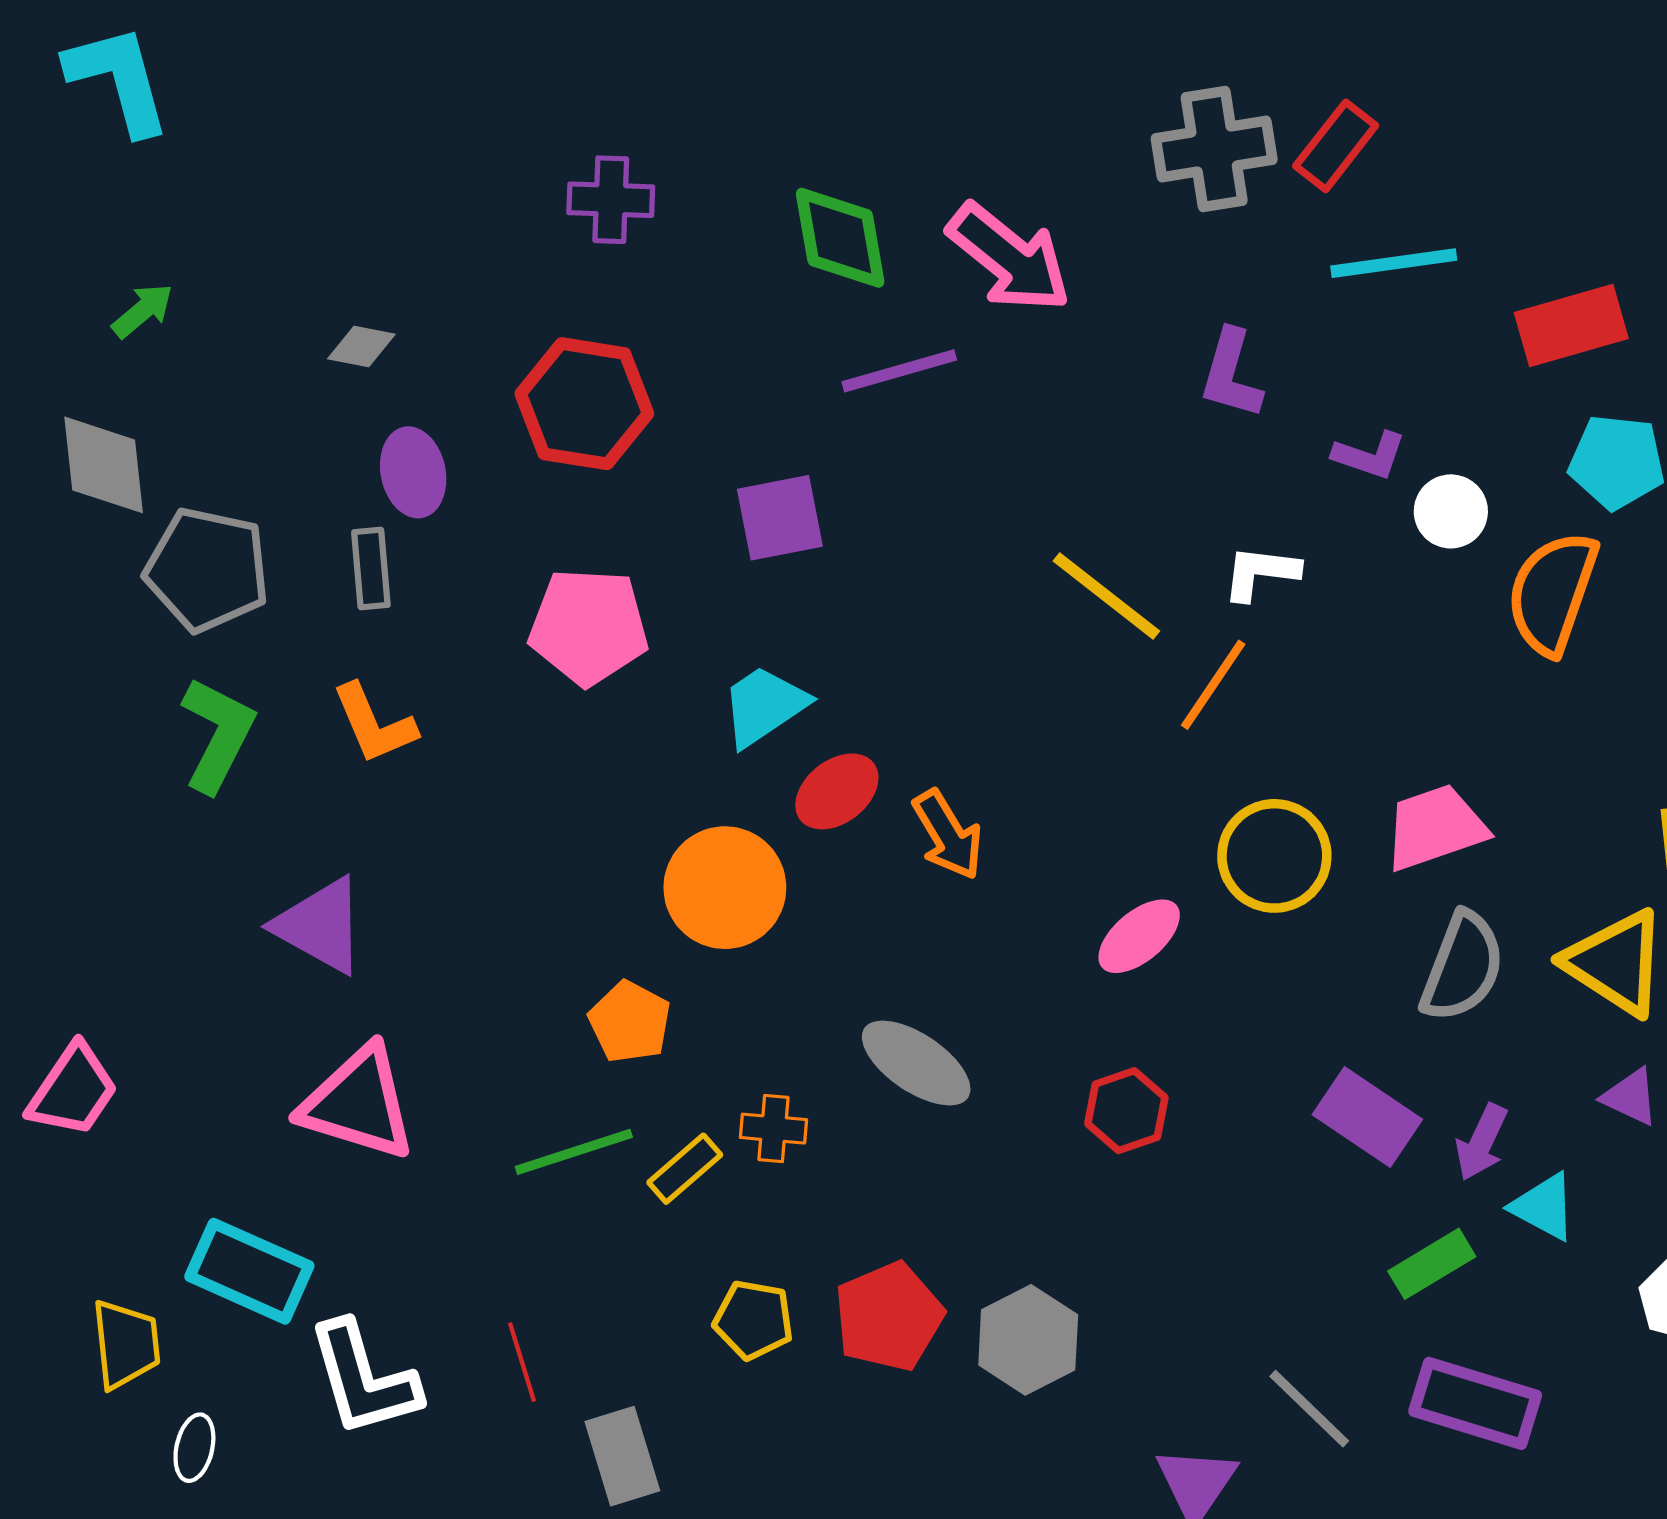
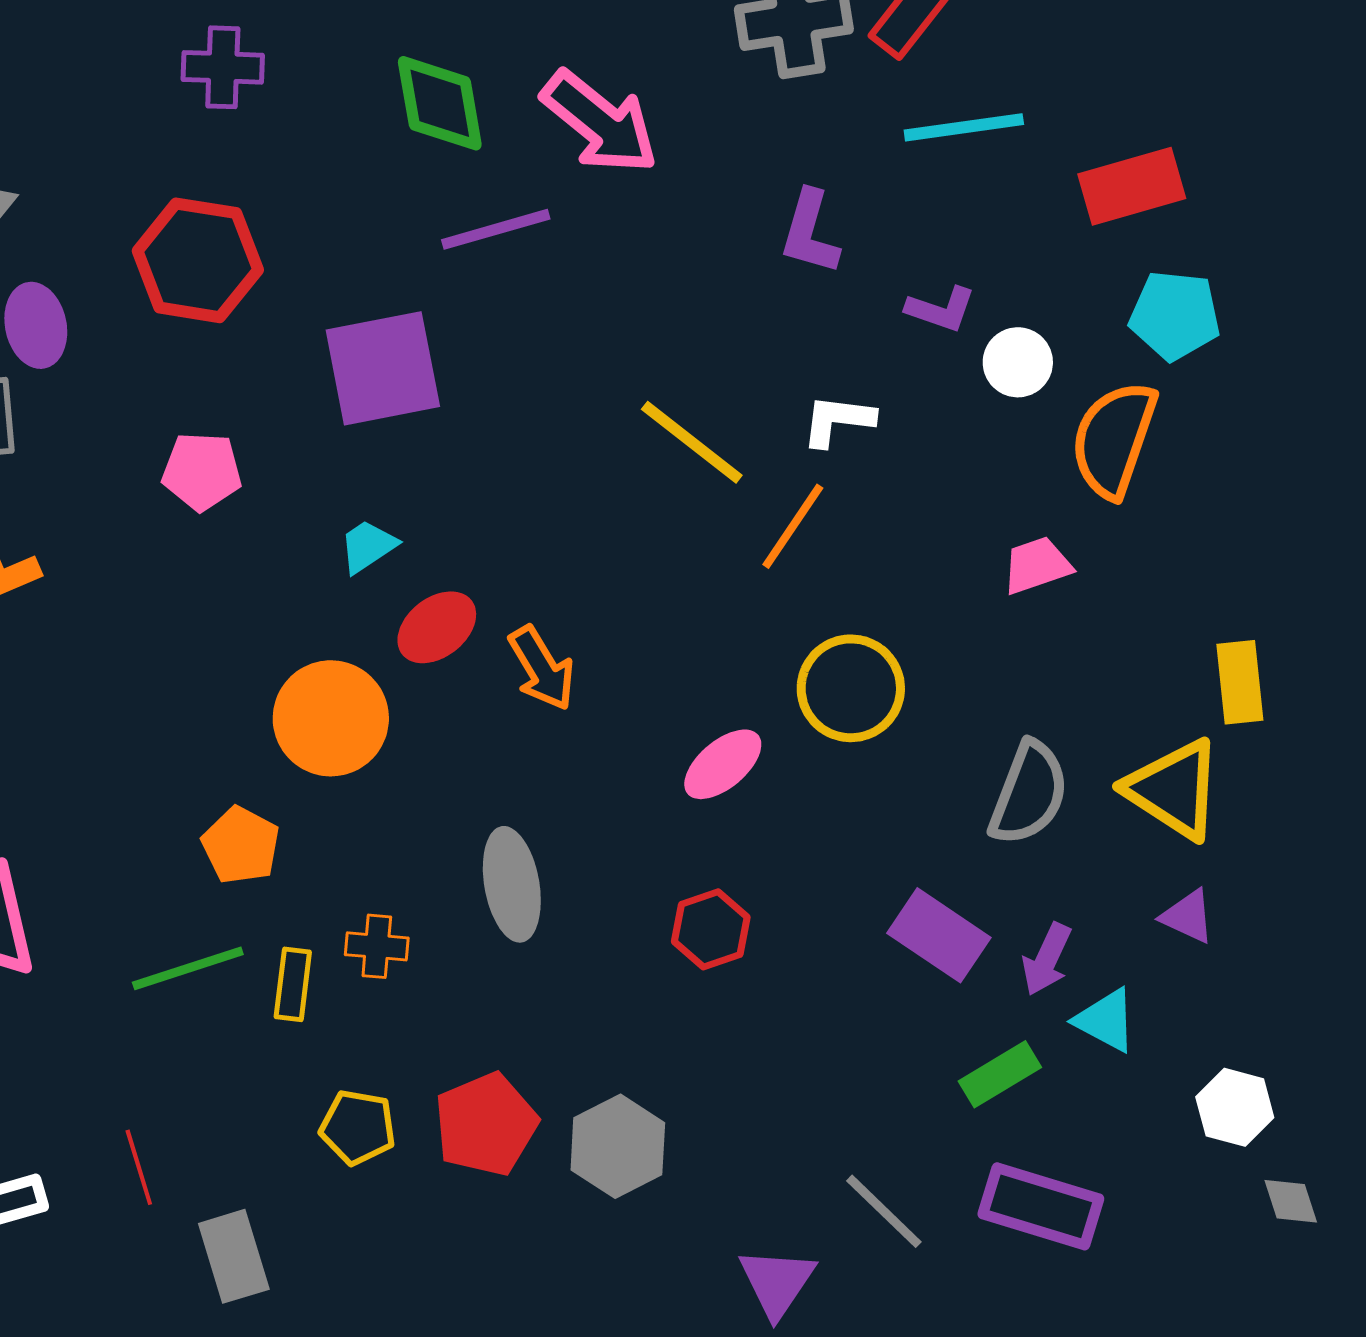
purple square: (780, 518) -> (383, 368), size x1.4
pink pentagon: (589, 627) -> (202, 471), size x0.7
cyan trapezoid: (764, 706) -> (368, 546), size x0.7
pink trapezoid: (1435, 827) -> (1037, 565), moved, size x0.7
gray ellipse: (916, 1063) -> (512, 884), turned 46
yellow rectangle: (685, 1169) -> (293, 984), turned -42

